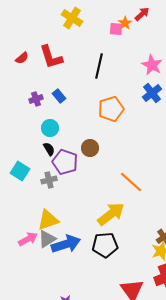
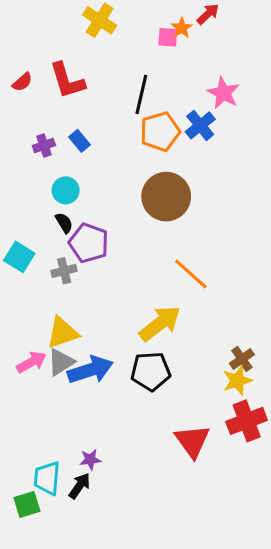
blue cross: (152, 93) -> (200, 125), moved
orange pentagon: (111, 109) -> (160, 132), moved
brown circle: (90, 148) -> (166, 197), moved, size x1.8

